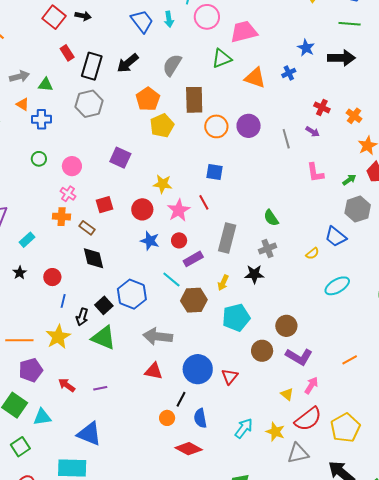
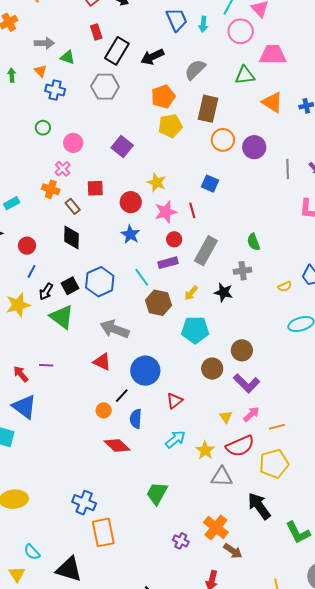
red circle: (179, 240) -> (174, 239), moved
orange line: (350, 360) -> (277, 427), moved
red triangle: (230, 377) -> (175, 401), moved
red arrow: (67, 385) -> (21, 374), moved

